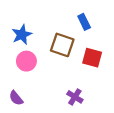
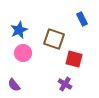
blue rectangle: (84, 22) -> (82, 19), moved
red square: (92, 58) -> (74, 59), moved

